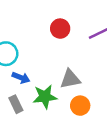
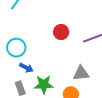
gray triangle: (70, 79) -> (81, 73), moved

